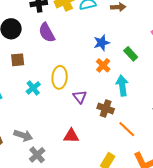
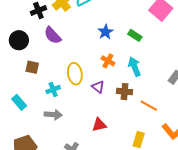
brown square: (18, 60) -> (32, 67), turned 32
orange cross: (103, 65) -> (108, 61), moved
cyan cross: (33, 88) -> (53, 90), turned 32
gray arrow: (23, 135) -> (53, 115), moved

